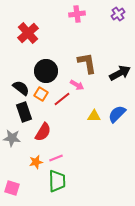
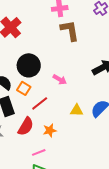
brown L-shape: (87, 63) -> (70, 30), moved
red line: (62, 99) -> (40, 103), moved
orange star: (36, 162) -> (50, 130), moved

